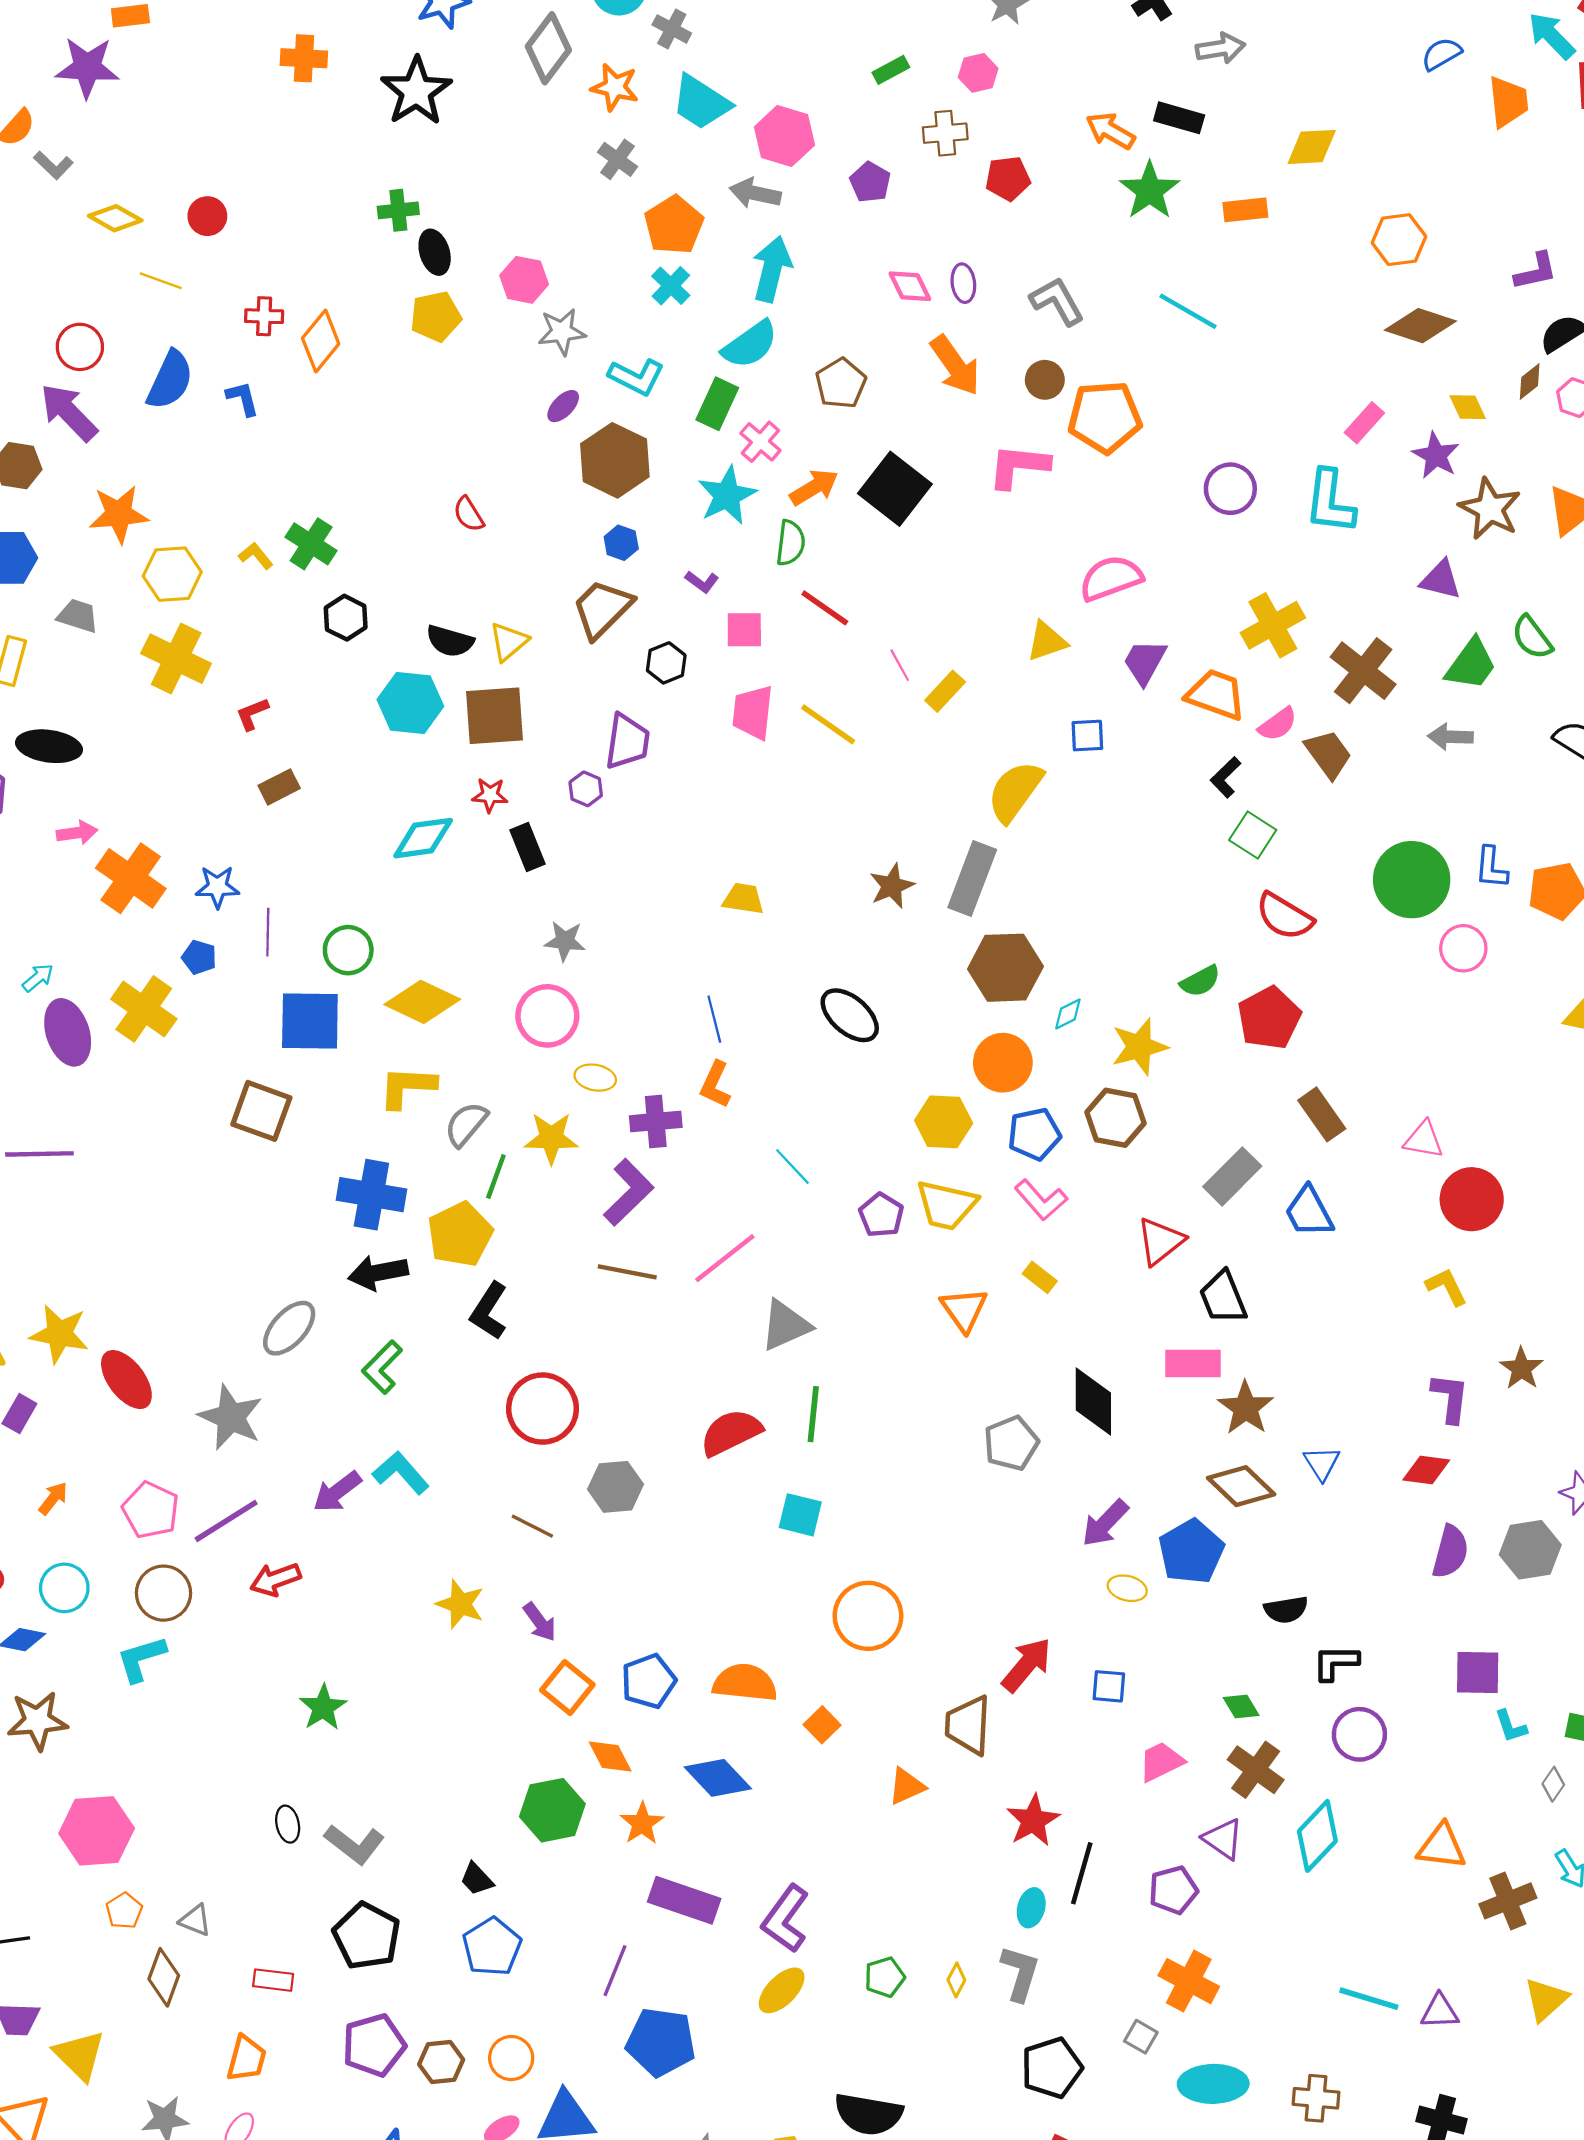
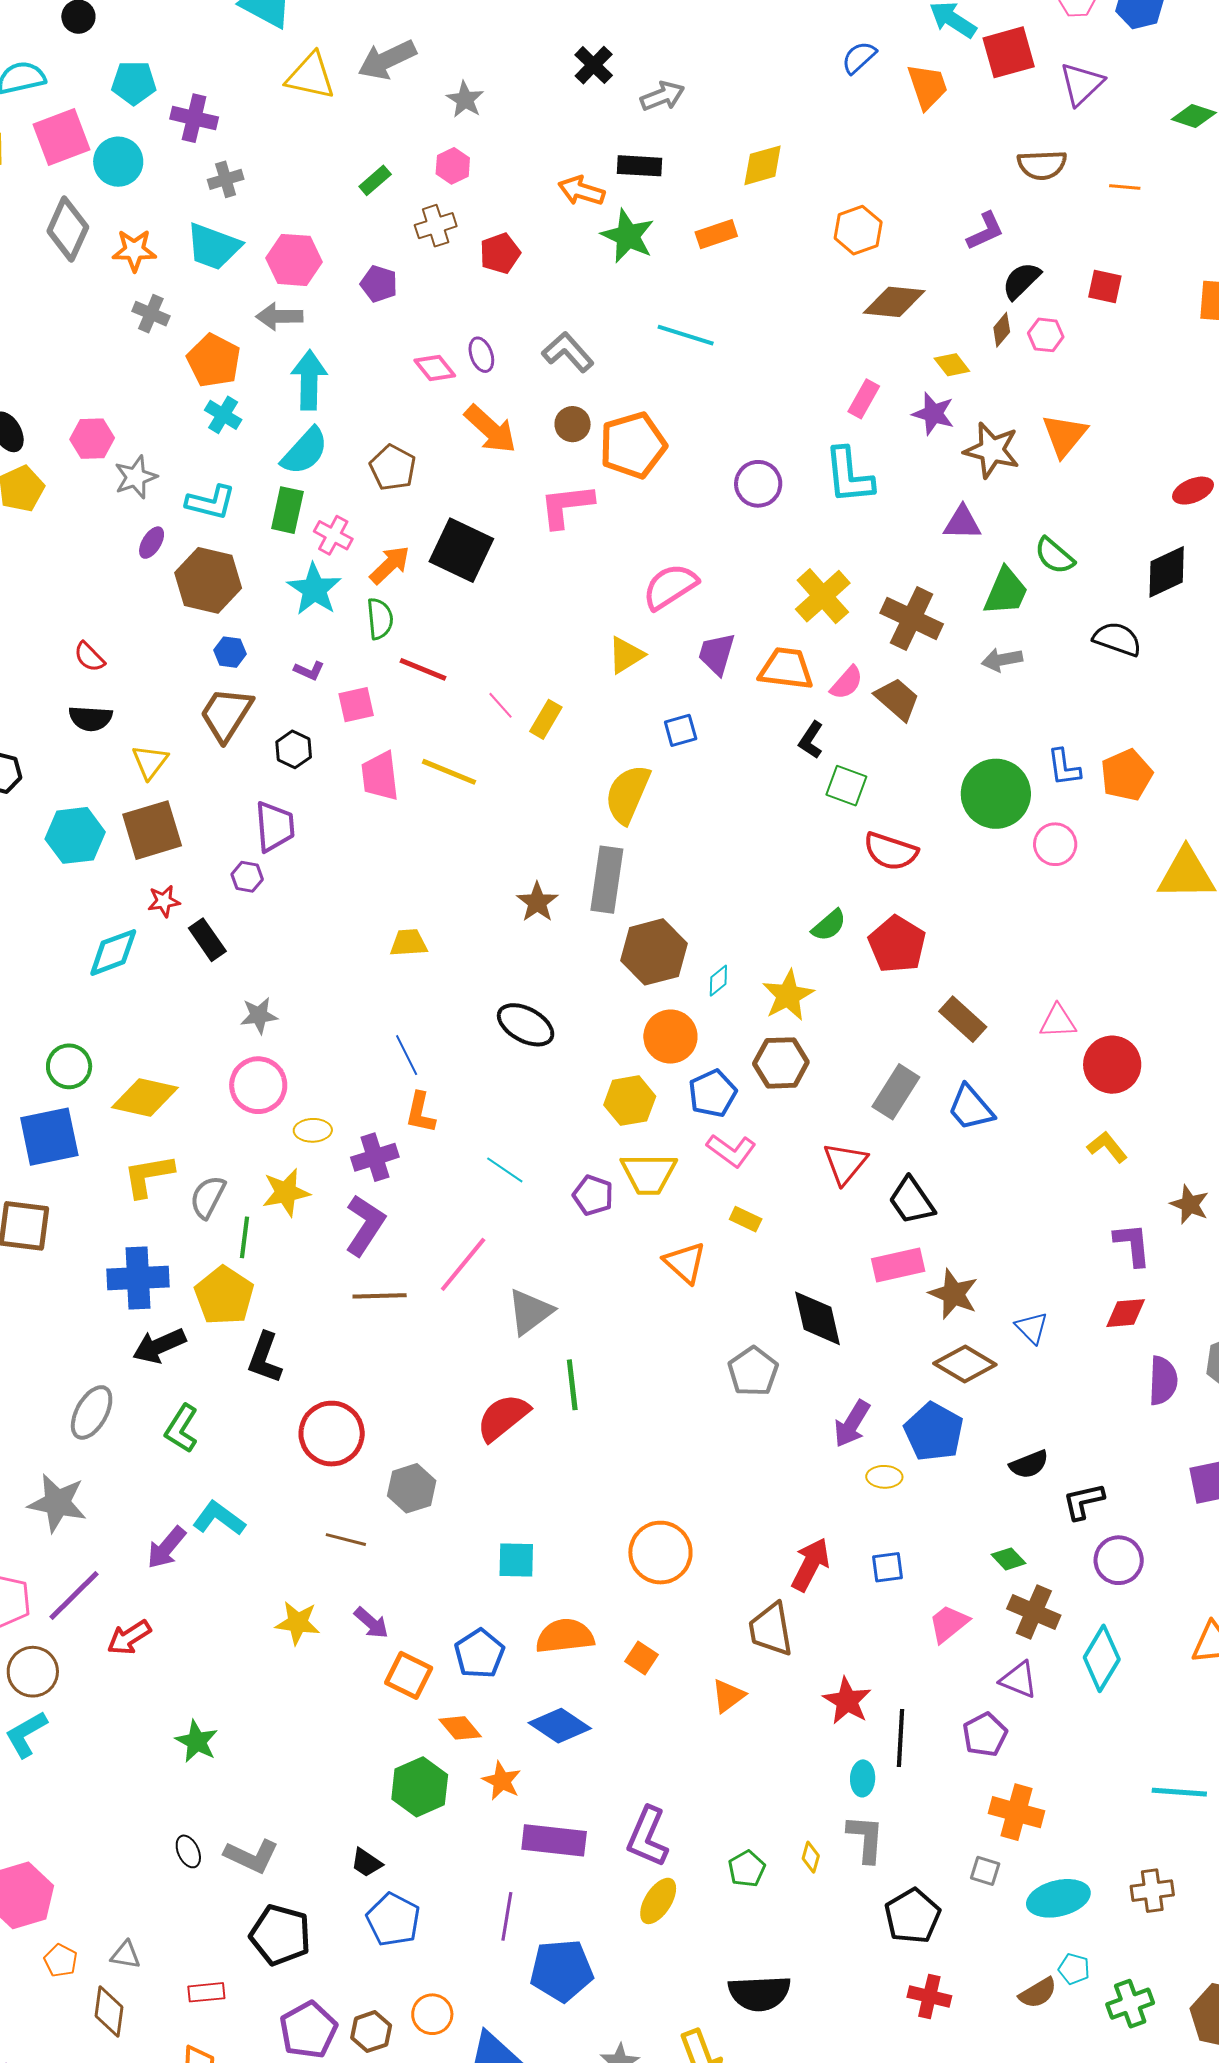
gray cross: (672, 29) -> (226, 179), moved, turned -32
black semicircle: (450, 641) -> (91, 718), moved
cyan square: (800, 1515) -> (516, 1560), moved

